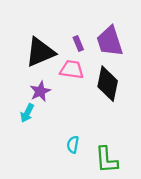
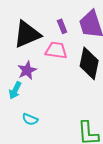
cyan semicircle: (73, 145) -> (30, 119), moved, turned -77

